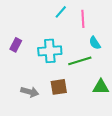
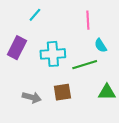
cyan line: (61, 12) -> (35, 15), moved
purple rectangle: (16, 45) -> (17, 48), size x1.5

